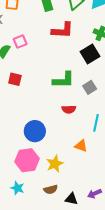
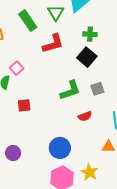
gray square: (90, 87) -> (97, 89), turned 32

